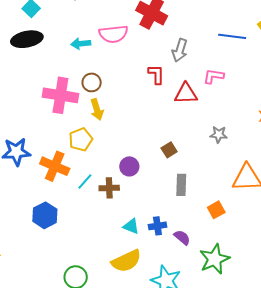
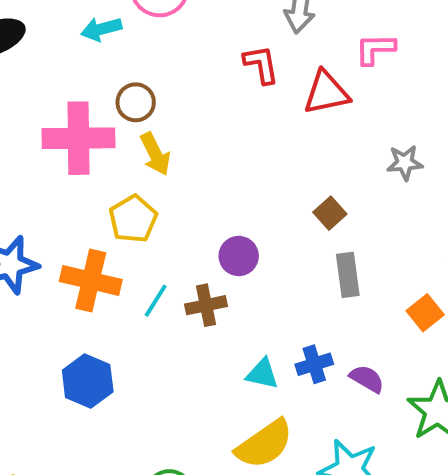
brown square: (169, 150) -> (330, 213), moved

